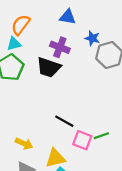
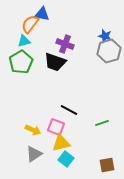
blue triangle: (68, 17) -> (42, 14), moved
blue star: (92, 38) -> (105, 36), moved
pink square: (82, 140) -> (56, 127), moved

